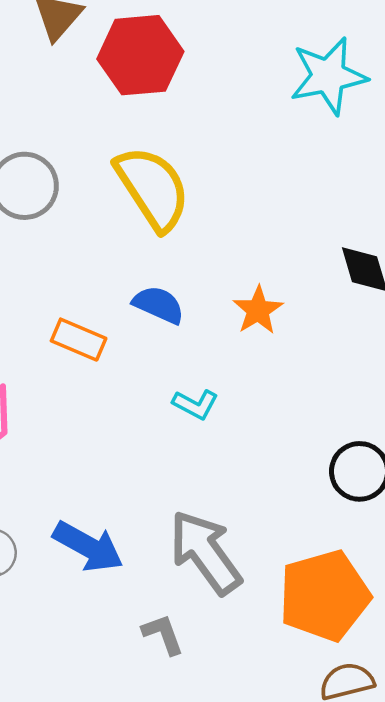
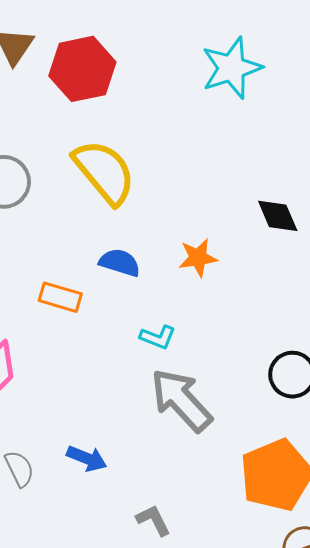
orange star: (258, 310) -> (198, 258), turned 30
blue arrow: (88, 547) -> (87, 458), size x0.7
gray arrow: (205, 552) -> (181, 400), moved

